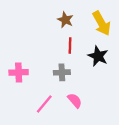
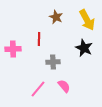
red line: (70, 46) -> (39, 39), moved
pink cross: (19, 72) -> (13, 49), moved

